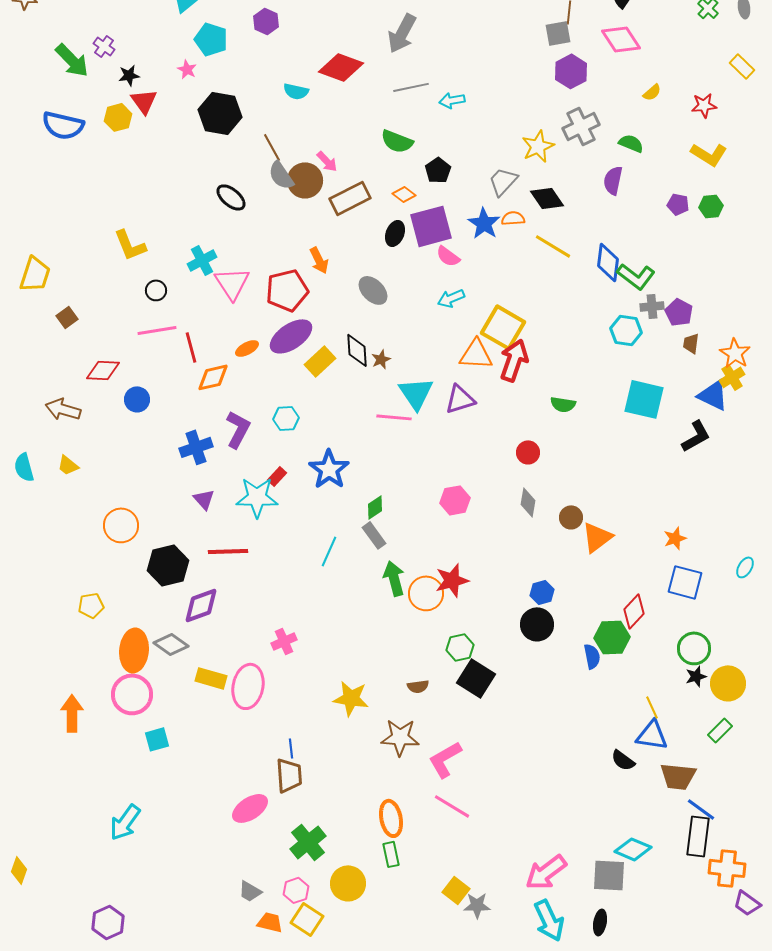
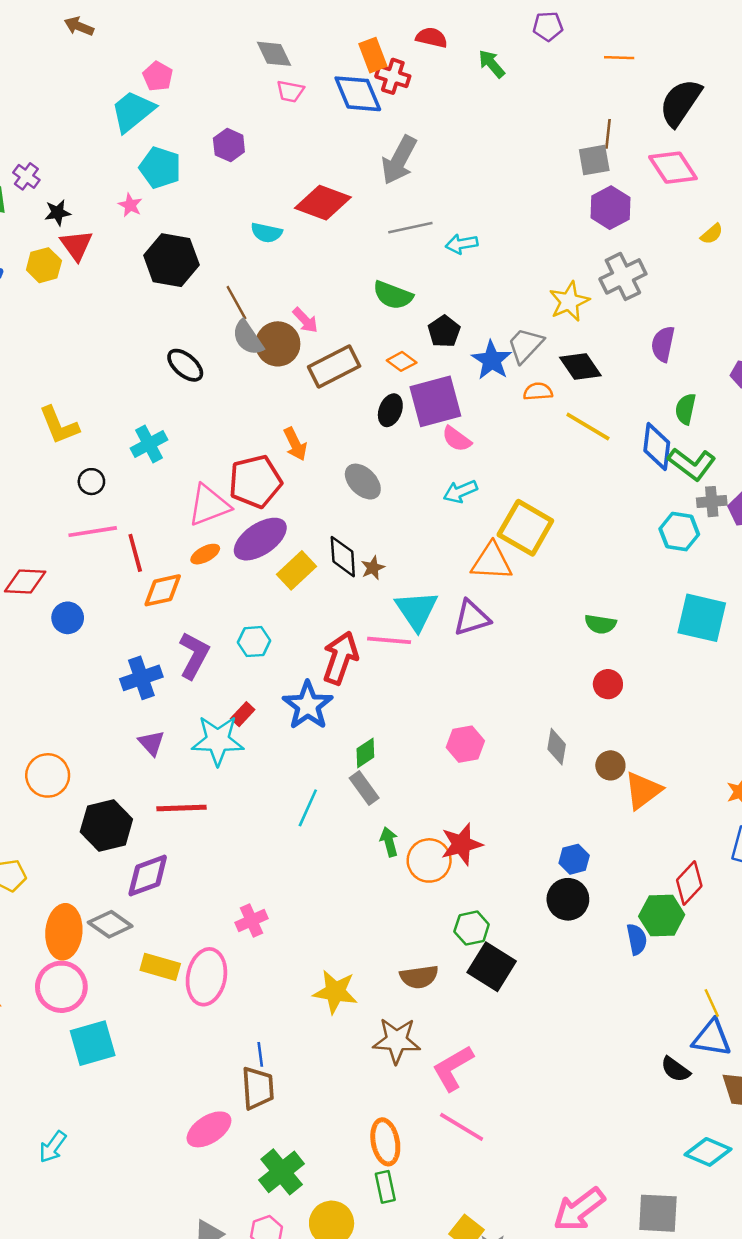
green semicircle: (631, 143) -> (685, 409), moved, turned -100
blue star: (484, 223) -> (492, 360), moved
pink triangle: (232, 283) -> (209, 505), moved, turned 42
red arrow: (514, 360) -> (340, 658), moved
red circle: (528, 452) -> (608, 684), moved
green arrow: (394, 578) -> (389, 842), size x0.7
brown semicircle: (418, 686) -> (419, 977), size x1.4
cyan square: (157, 739) -> (93, 1043), size x1.5
cyan arrow: (125, 822) -> (53, 1147), size x0.7
cyan diamond: (633, 849) -> (708, 1152), moved

